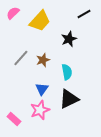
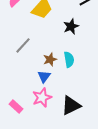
brown star: (43, 60) -> (50, 59), moved
black triangle: (69, 99) -> (71, 105), moved

